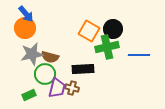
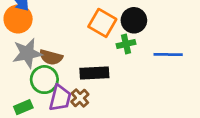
green cross: (107, 47) -> (126, 44), size x0.6
brown cross: (72, 88) -> (80, 98), turned 32

